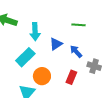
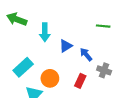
green line: (79, 25) -> (103, 26), moved
cyan rectangle: (25, 57) -> (23, 67), moved

